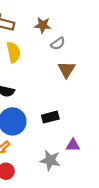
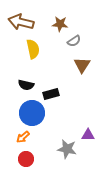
black rectangle: (50, 117) -> (51, 94), moved

